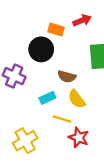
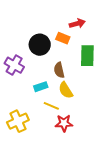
orange rectangle: (56, 29) -> (63, 38), moved
brown semicircle: (67, 77) -> (59, 70), turned 56
red star: (79, 138) -> (64, 123), turned -30

